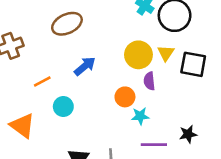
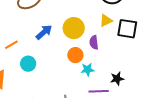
yellow triangle: (166, 53) -> (106, 21), turned 32
yellow circle: (138, 55) -> (74, 28), moved
black star: (188, 134) -> (117, 79), moved

